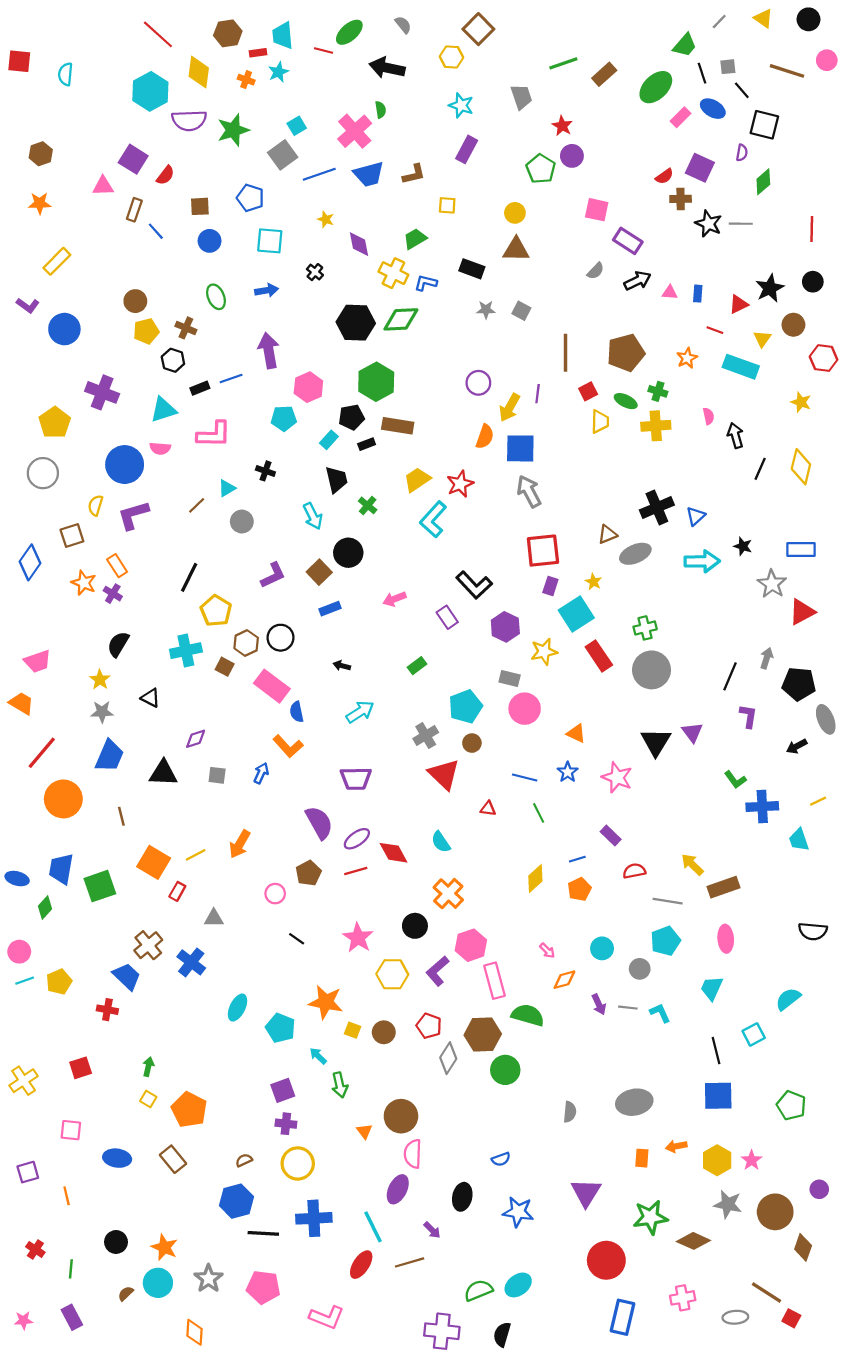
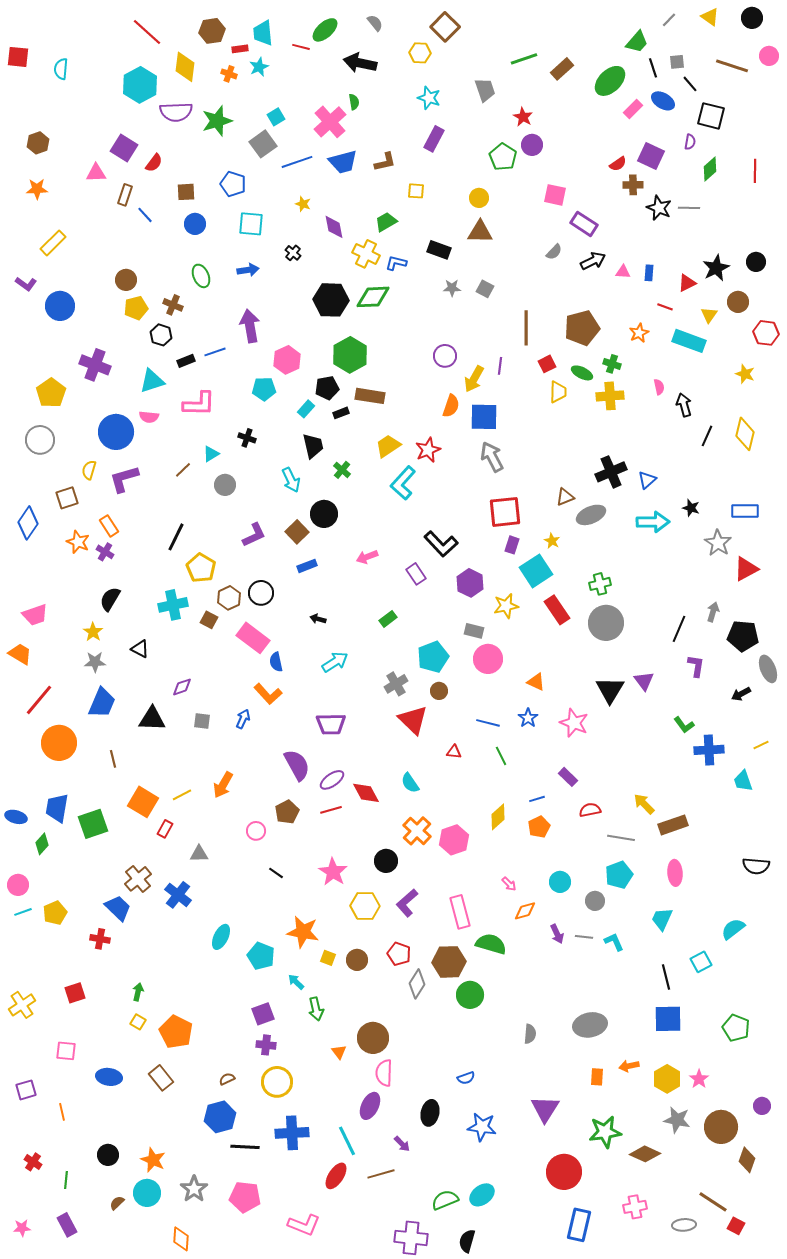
red line: (812, 229) -> (755, 171), moved
pink hexagon: (471, 945) -> (454, 840), moved

